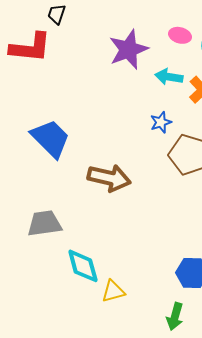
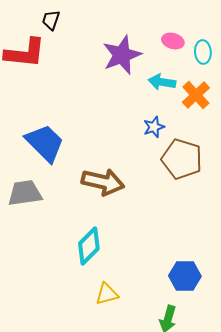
gray trapezoid: (44, 223) -> (25, 193), moved
cyan diamond: (83, 266) -> (89, 246), moved, turned 60

